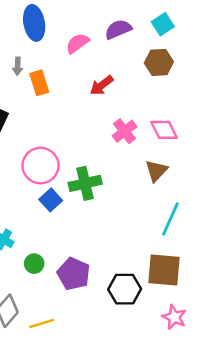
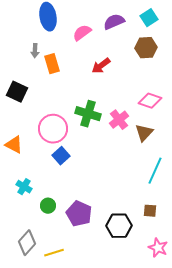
pink diamond: (164, 130) -> (150, 101), turned -45
pink cross: (125, 131) -> (119, 120), moved
green cross: (85, 183) -> (88, 114), moved, turned 30
brown square: (164, 270) -> (150, 211), size x0.5

